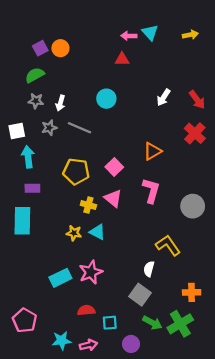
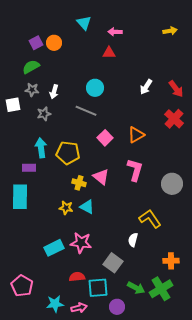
cyan triangle: (150, 32) -> (84, 23), moved
gray line: (79, 128) -> (86, 111), moved
white square: (17, 131) -> (13, 105), moved
cyan arrow: (28, 157) -> (41, 148), moved
pink square: (114, 167) -> (105, 138), moved
pink star: (91, 272) -> (81, 243), turned 30
gray square: (140, 295) -> (113, 263), moved
cyan square: (110, 323) -> (98, 288), size x1.5

